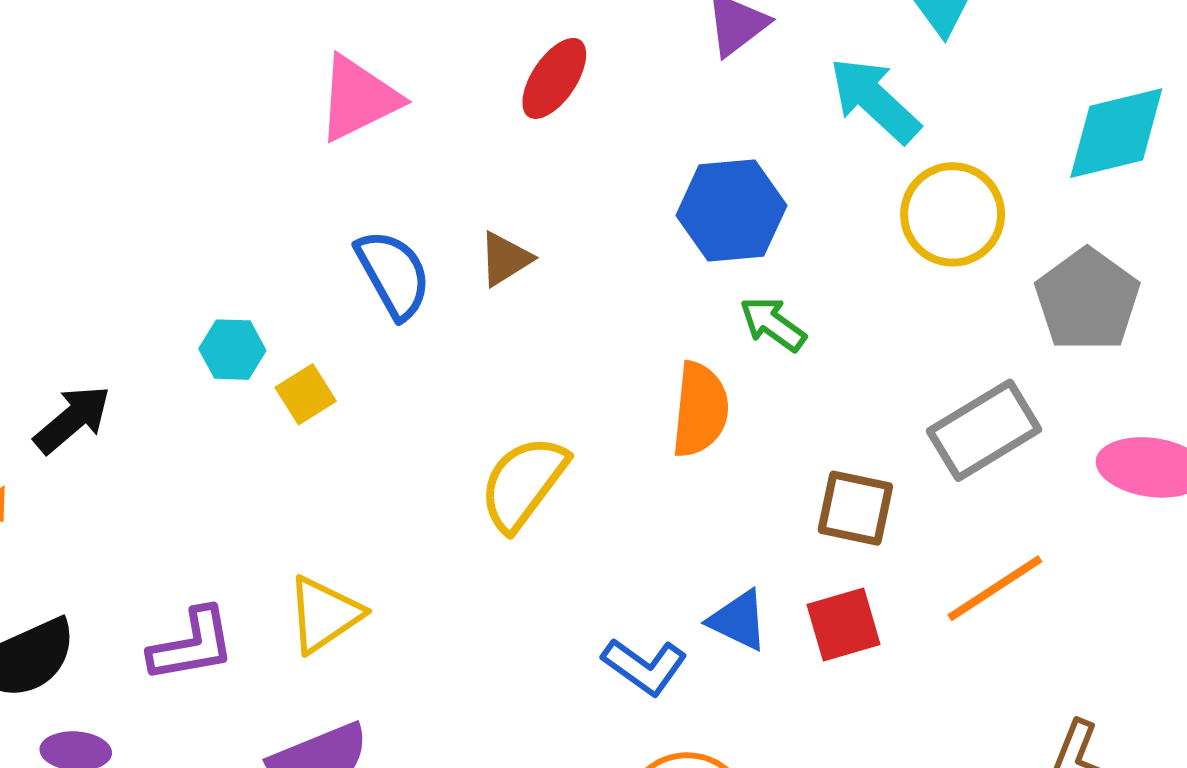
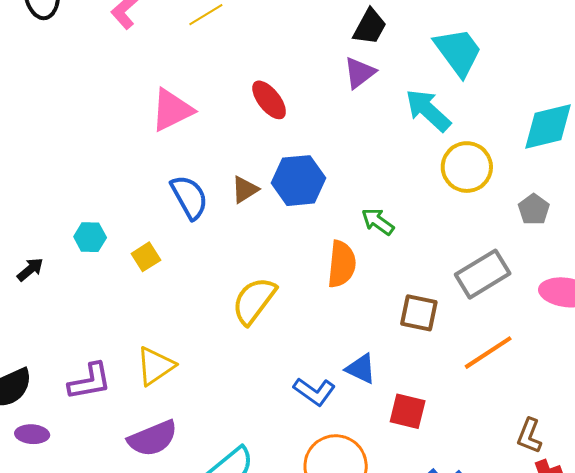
red ellipse: (554, 78) -> (269, 100), turned -72
blue hexagon: (731, 211) -> (298, 181), moved
gray pentagon: (1087, 300) -> (534, 209), size x0.6
cyan hexagon: (232, 350) -> (90, 237), moved
black arrow: (72, 419) -> (30, 269), size x0.7
red square: (844, 624) -> (408, 411), moved, turned 30

